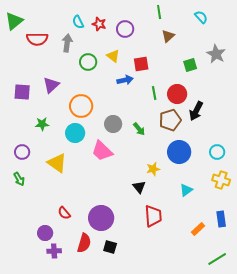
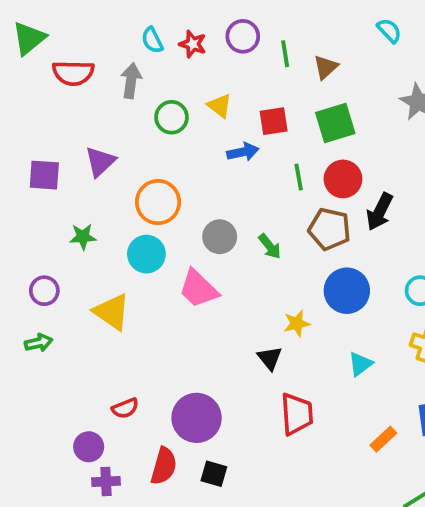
green line: (159, 12) -> (285, 54), moved
purple circle: (125, 29) -> (243, 36), moved
green square: (190, 65) -> (335, 123), moved, size x1.5
brown pentagon: (170, 120) -> (330, 229), turned 30
green arrow: (19, 179) -> (39, 343), turned -72
red semicircle: (64, 213) -> (125, 408), turned -72

